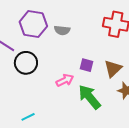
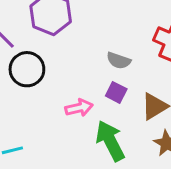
gray semicircle: (62, 30) -> (119, 61), moved

